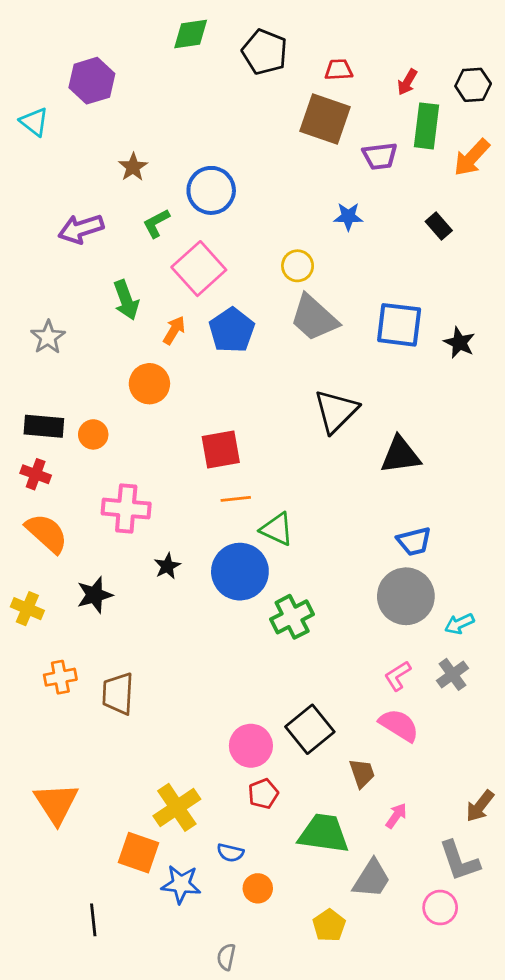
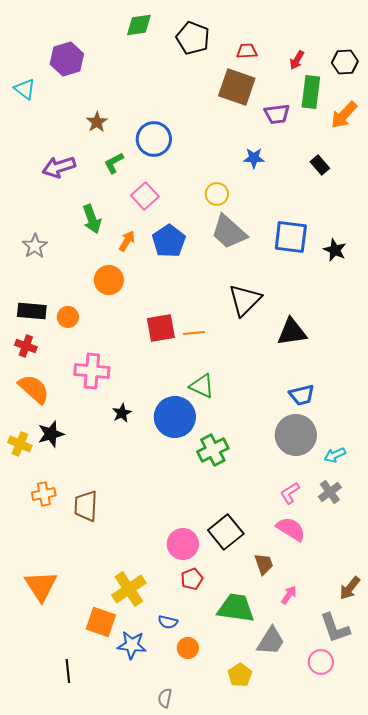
pink square: (199, 269) -> (145, 196), size x0.7
orange line: (236, 499) -> (194, 333), moved
black star: (95, 595) -> (51, 434), moved

